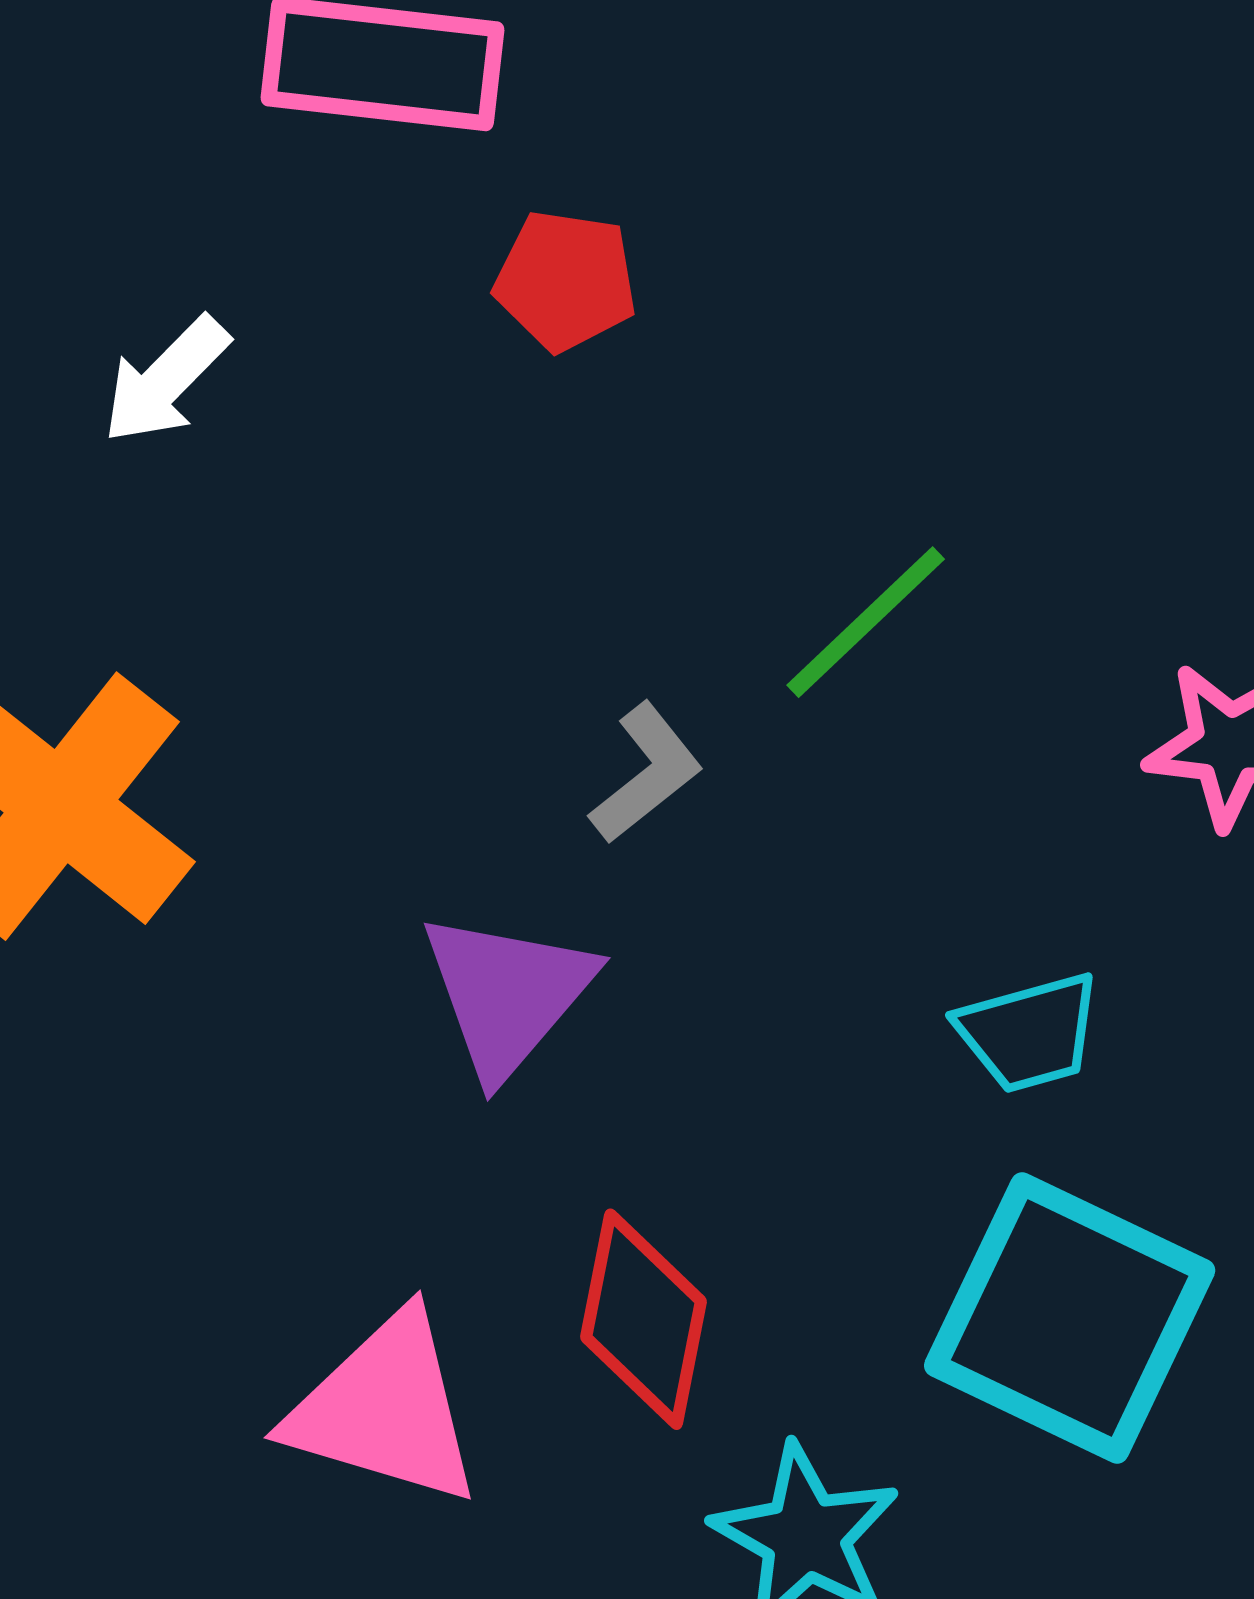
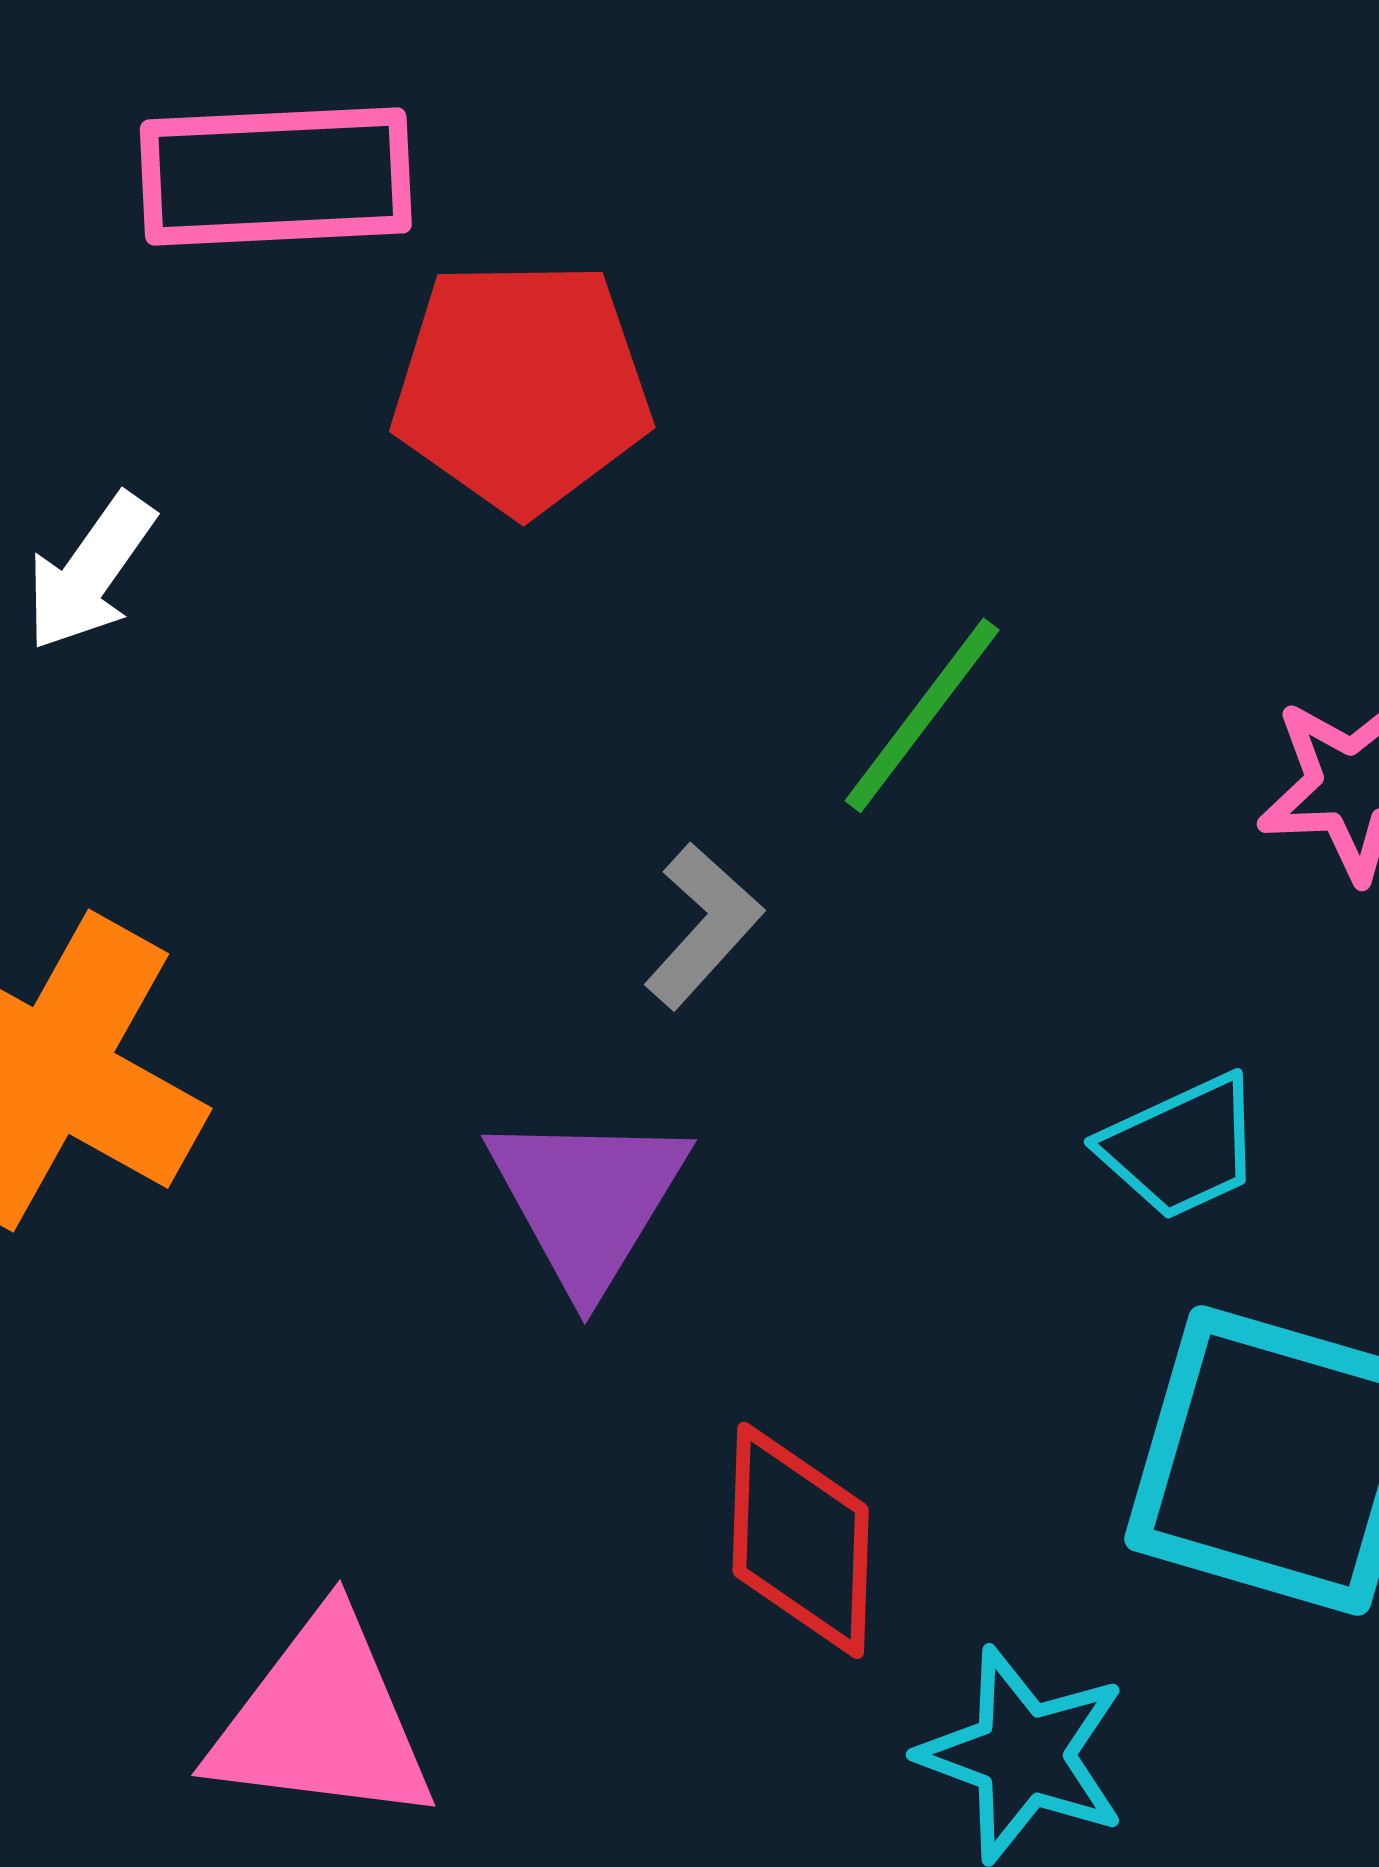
red pentagon: (566, 281) -> (522, 386), size x1.6
pink triangle: (385, 1409) -> (322, 1721), moved

